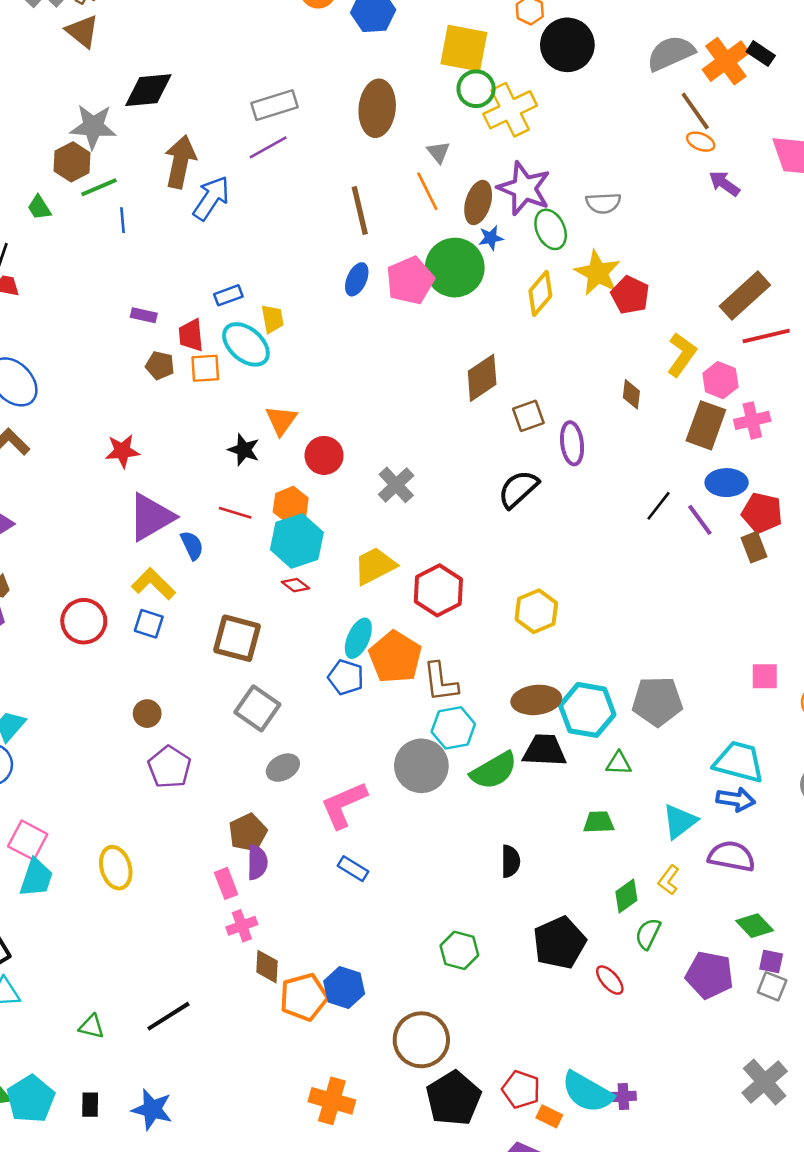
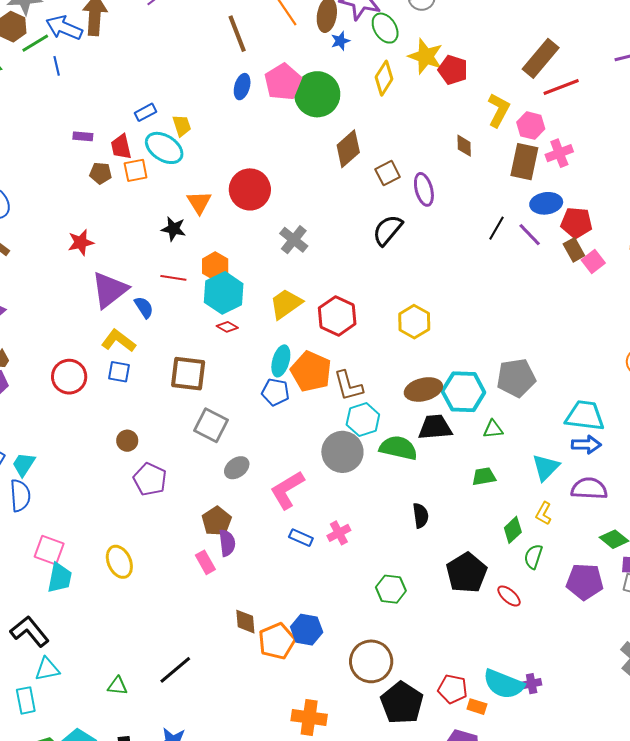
blue arrow: (211, 198) -> (64, 28), moved, turned -93
green circle: (455, 268) -> (317, 94), moved
red circle: (324, 455) -> (250, 189), moved, size x1.4
pink square: (765, 676) -> (593, 261), moved, turned -30
green semicircle: (494, 771) -> (398, 448), turned -129
pink cross: (242, 926) -> (339, 533), moved

